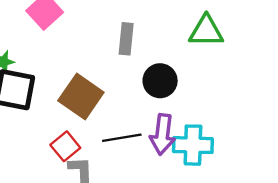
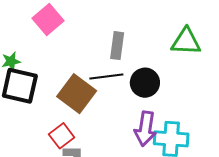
black line: (122, 138) -> (106, 76), moved

